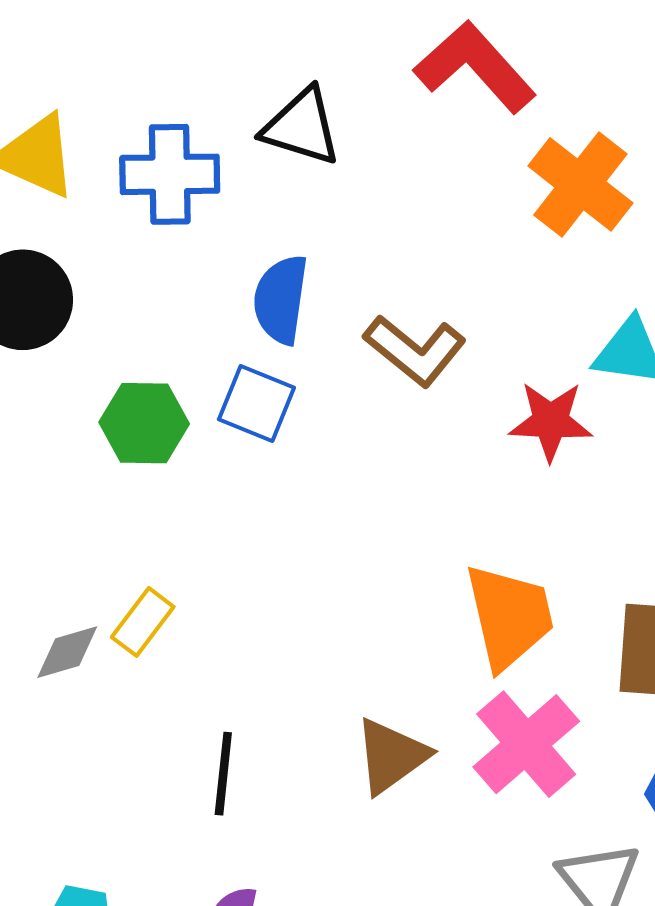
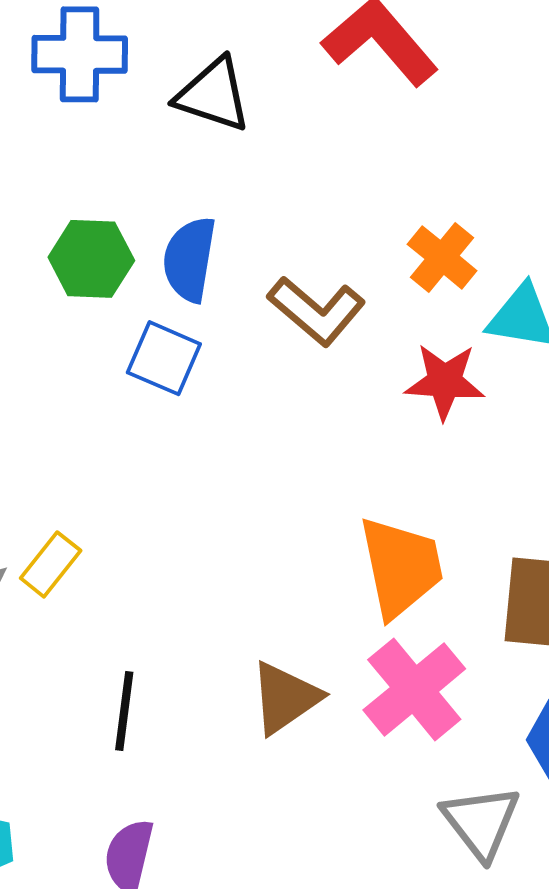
blue cross: (170, 174) -> (80, 54), moved
orange cross: (580, 184) -> (442, 257), moved, size x0.7
green hexagon: (144, 423) -> (91, 259), moved

